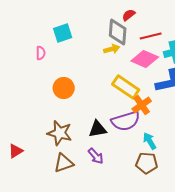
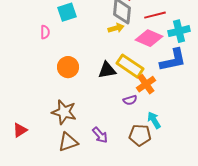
purple semicircle: (126, 121) -> (130, 100), size x0.5
black triangle: (98, 129) -> (107, 70), moved
brown pentagon: (147, 163) -> (140, 135), moved

